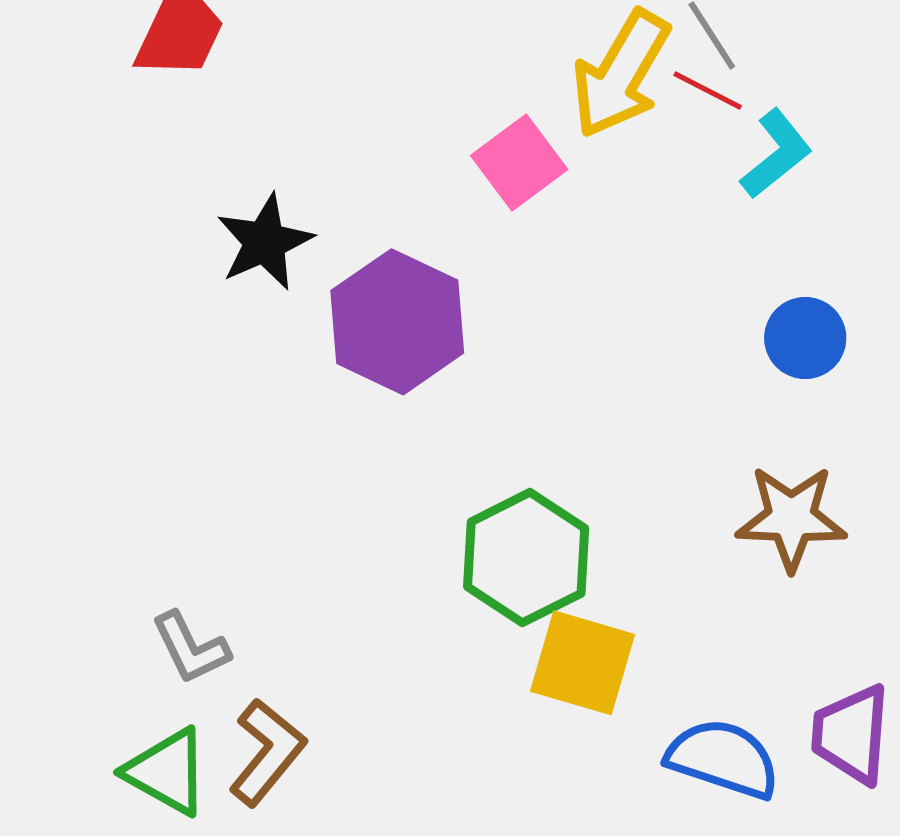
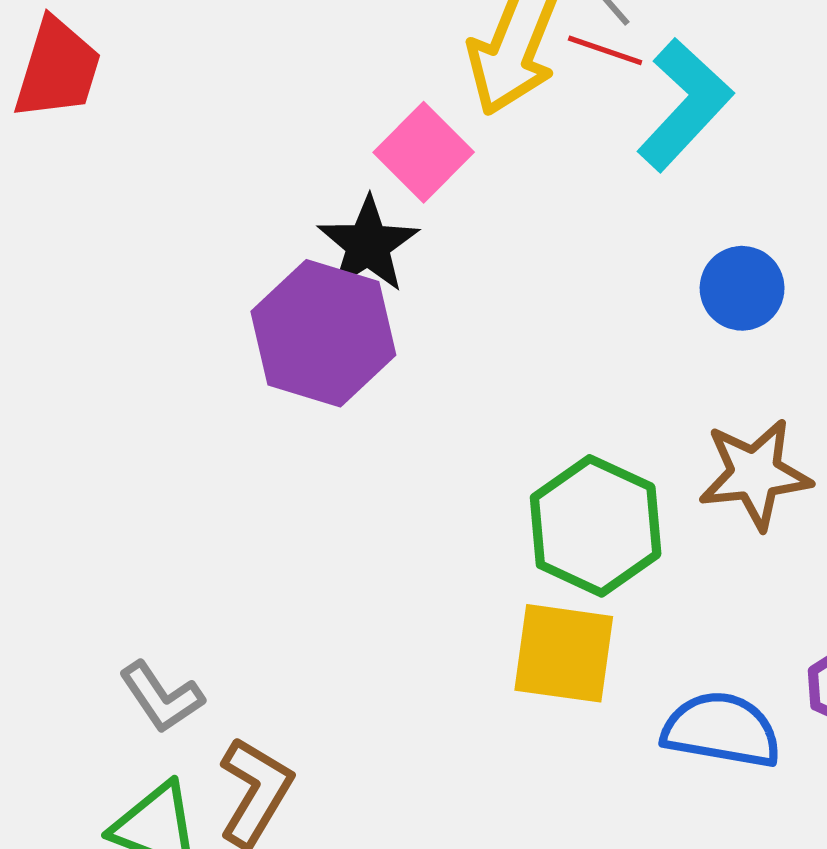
cyan L-shape: (776, 154) -> (685, 105), size x1.4
black star: (265, 242) -> (368, 245), moved
green hexagon: (526, 558) -> (596, 526), moved

